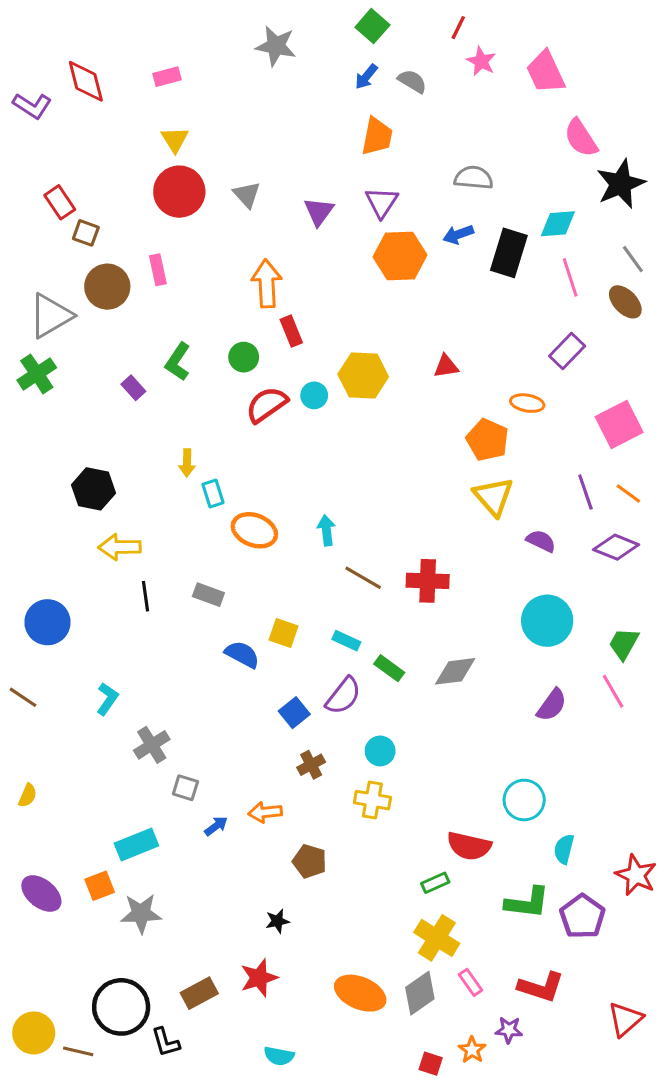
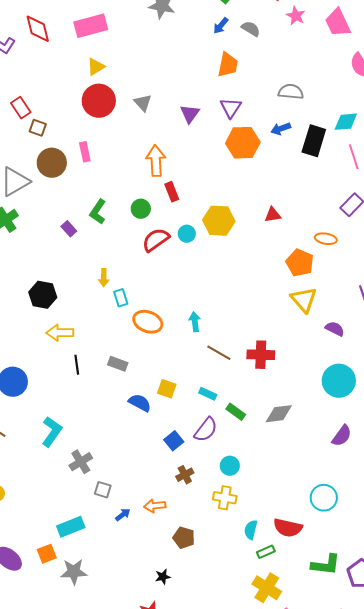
pink rectangle: (167, 77) -> (91, 26), size x1.8
yellow triangle: (175, 139) -> (96, 67), turned 30
cyan L-shape: (107, 699) -> (52, 432), size x1.4
cyan semicircle: (564, 849) -> (251, 530), moved

